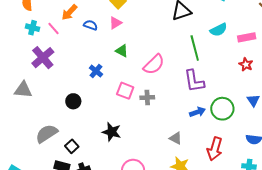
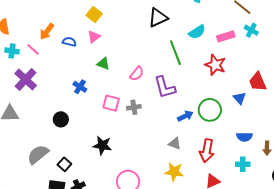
pink semicircle: (154, 64) -> (137, 74), size x0.7
red star: (246, 64) -> (215, 65), moved, size x1.5
purple L-shape: (194, 81) -> (165, 87), moved
gray triangle: (176, 138) -> (175, 144), moved

